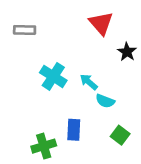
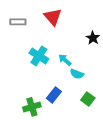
red triangle: (101, 23) -> (53, 17), moved
blue rectangle: (74, 130) -> (54, 95), turned 35

